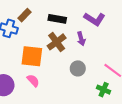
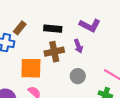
brown cross: (57, 42) -> (54, 52), turned 30

